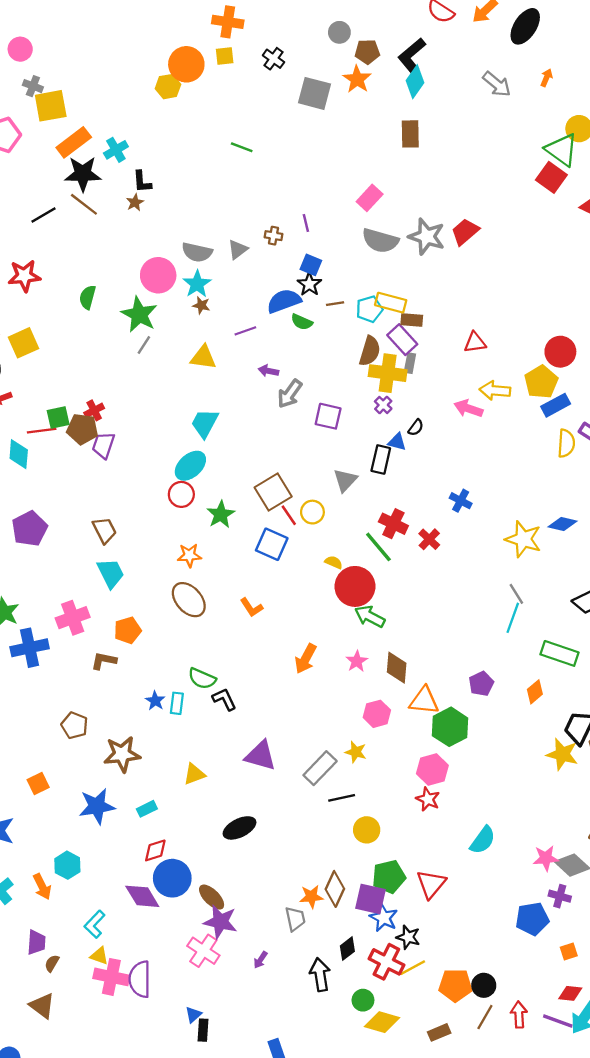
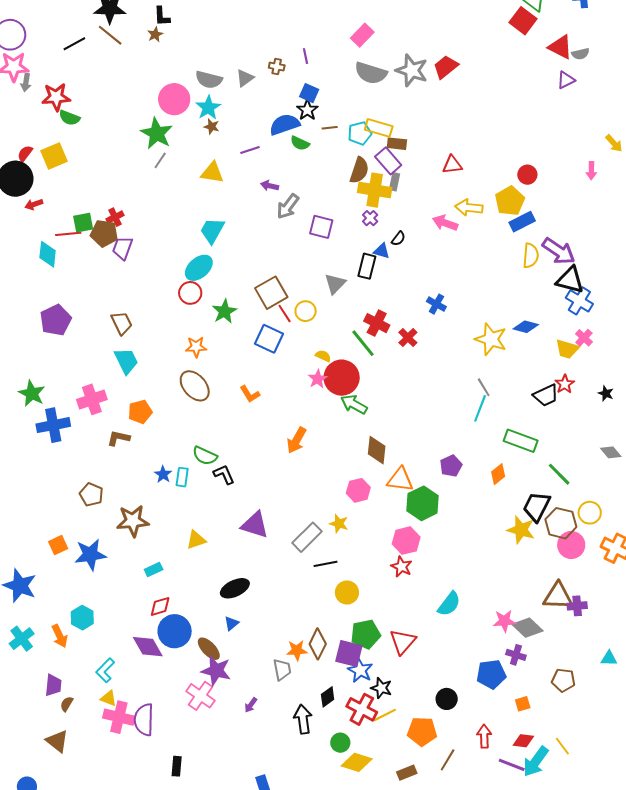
green semicircle: (88, 297) -> (69, 118), moved, turned -85
red circle: (560, 352) -> (527, 175), size x0.7
pink star: (357, 661) -> (318, 379), moved
blue star: (97, 806) -> (90, 555), moved
black circle: (484, 985) -> (447, 699), moved
blue triangle: (193, 1015) -> (231, 623), moved
red arrow: (519, 1015) -> (484, 736), moved
black rectangle: (203, 1030) -> (177, 766), moved

